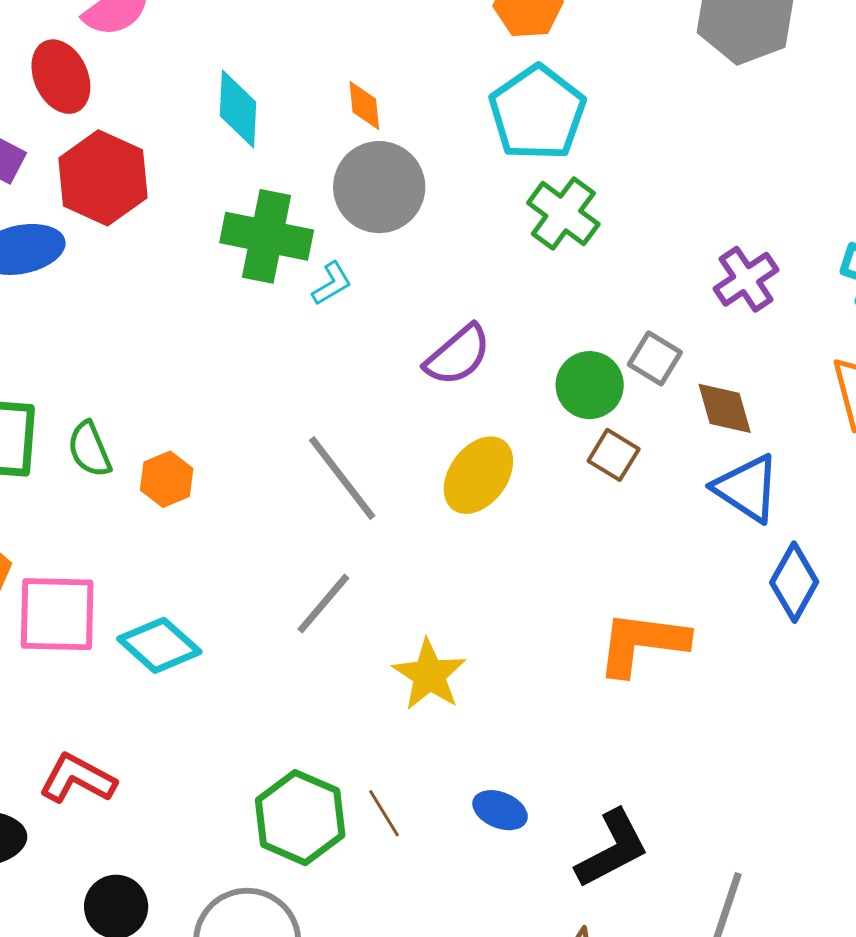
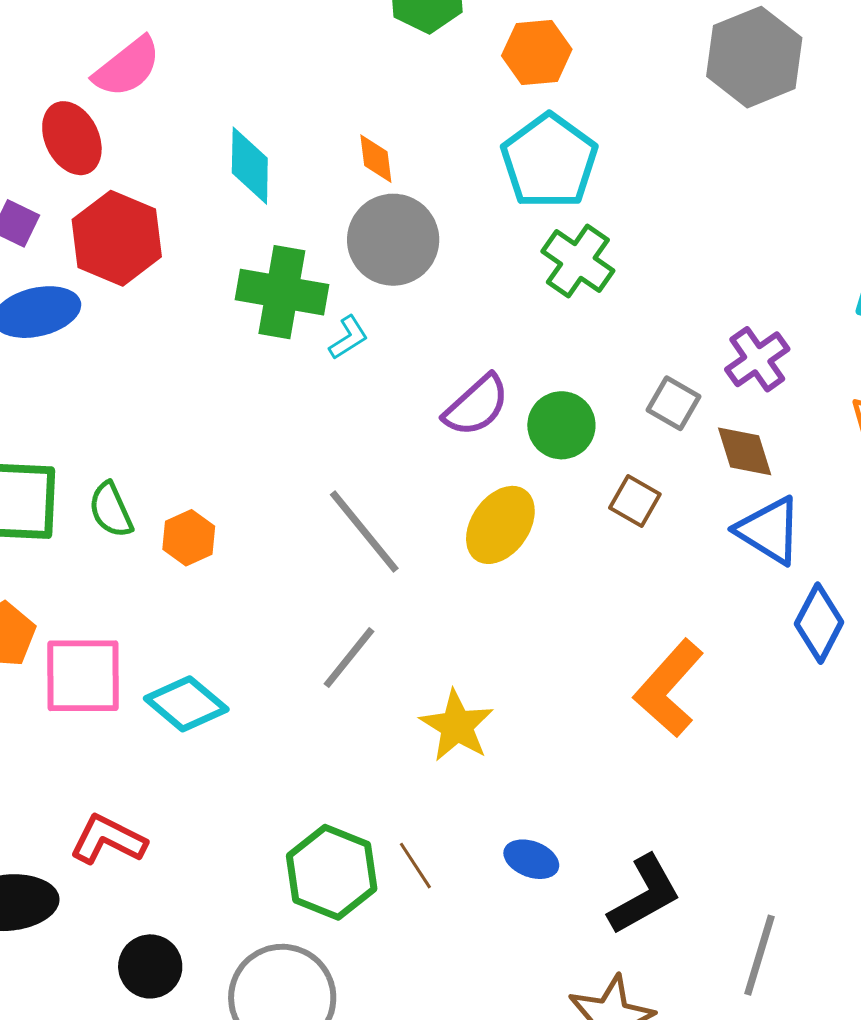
purple cross: (746, 279) -> (757, 359), moved
green circle: (590, 385) -> (561, 425), moved
orange L-shape: (642, 643) -> (669, 688), turned -54

